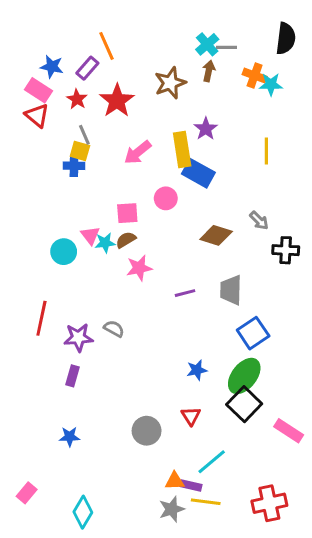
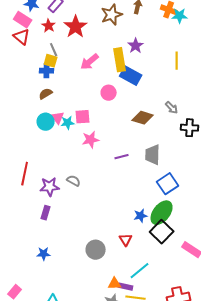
pink square: (127, 213) -> (83, 117), moved
brown semicircle: (126, 240) -> (46, 94), moved
cyan circle: (64, 252) -> (46, 122), moved
blue star: (197, 370) -> (141, 216), moved

